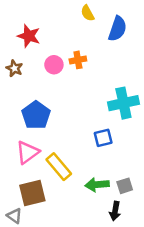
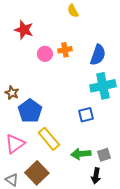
blue semicircle: (117, 29) -> (98, 55), moved
brown star: (14, 68) -> (12, 93), moved
blue pentagon: (36, 115) -> (30, 111), moved
pink triangle: (28, 152) -> (15, 144), moved
brown square: (32, 193) -> (37, 173), moved, turned -30

